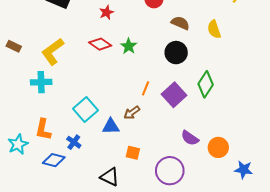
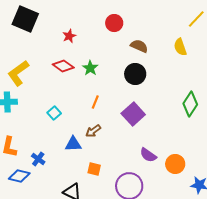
yellow semicircle: (214, 29) -> (180, 47), moved
green diamond: (206, 84) -> (190, 104), moved
orange line: (146, 88) -> (95, 102), moved
cyan square: (85, 109) -> (54, 113), moved, size x0.6

